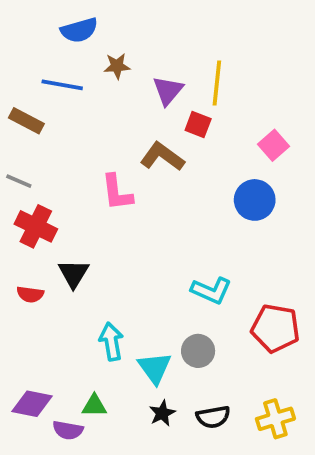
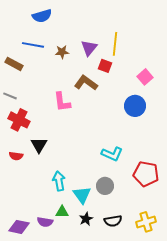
brown star: (117, 66) -> (62, 52), moved
purple diamond: (32, 404) -> (19, 227), moved
green triangle: (94, 406) -> (62, 212), moved
purple semicircle: (68, 430) -> (45, 222), moved

